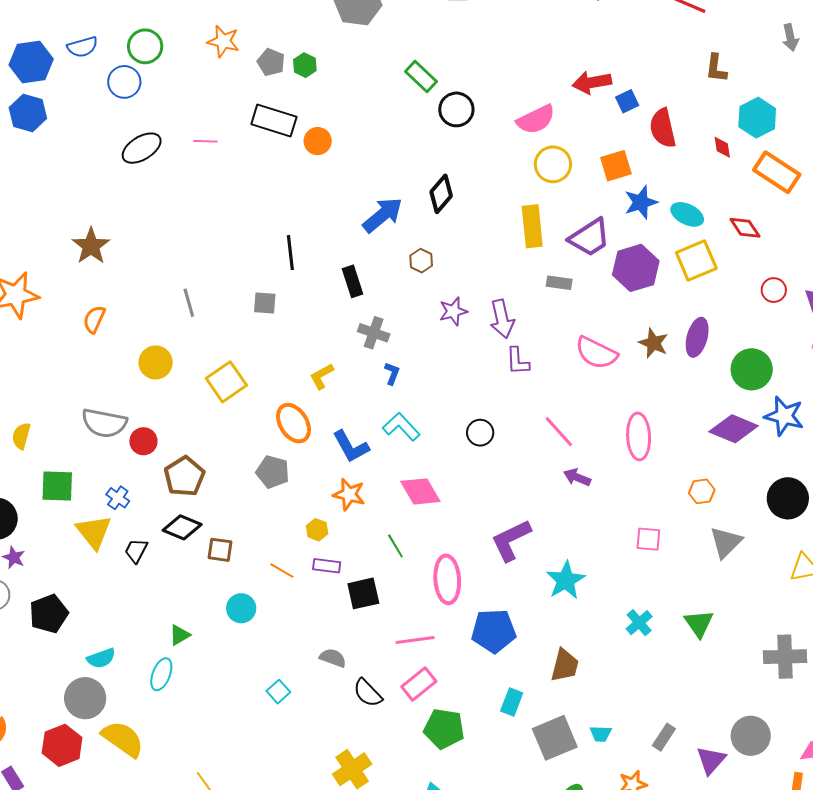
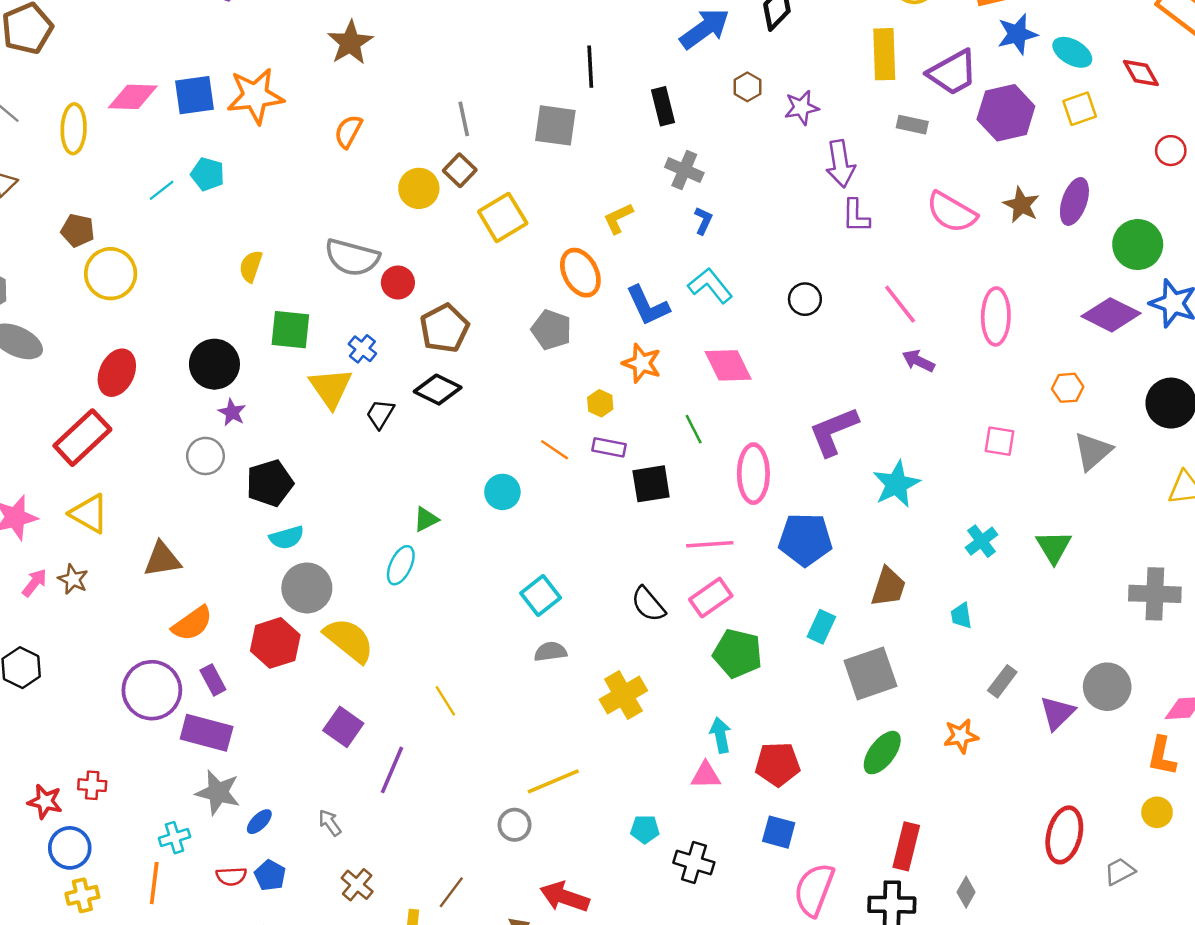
yellow square: (696, 261) -> (1080, 109), size x0.7
gray square: (265, 303) -> (555, 125), size x1.5
purple star: (453, 311) -> (802, 108), moved
brown square: (220, 550) -> (460, 170), moved, turned 32
cyan semicircle: (101, 658) -> (287, 538), moved
gray semicircle: (333, 658) -> (550, 652), moved, turned -32
cyan square: (278, 692) -> (541, 595), size x1.4
cyan trapezoid: (601, 734) -> (961, 616), moved, turned 75

